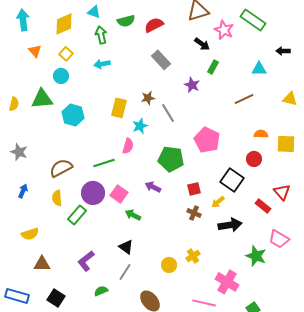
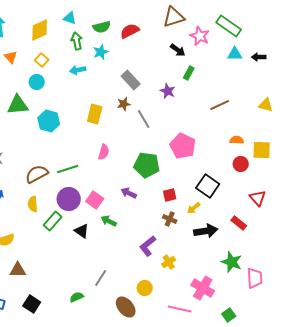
gray rectangle: (161, 60) -> (131, 80), moved
cyan triangle: (259, 69) -> (235, 54), moved
cyan star: (140, 126) -> (101, 52), moved
red circle: (254, 159) -> (241, 164), moved
green line: (104, 163) -> (68, 169), moved
red rectangle: (263, 206) -> (239, 223), moved
pink trapezoid: (279, 239) -> (255, 278), moved, turned -125
black triangle: (126, 247) -> (82, 231), moved
purple L-shape: (86, 261) -> (148, 246), moved
yellow circle: (169, 265) -> (145, 288), moved

